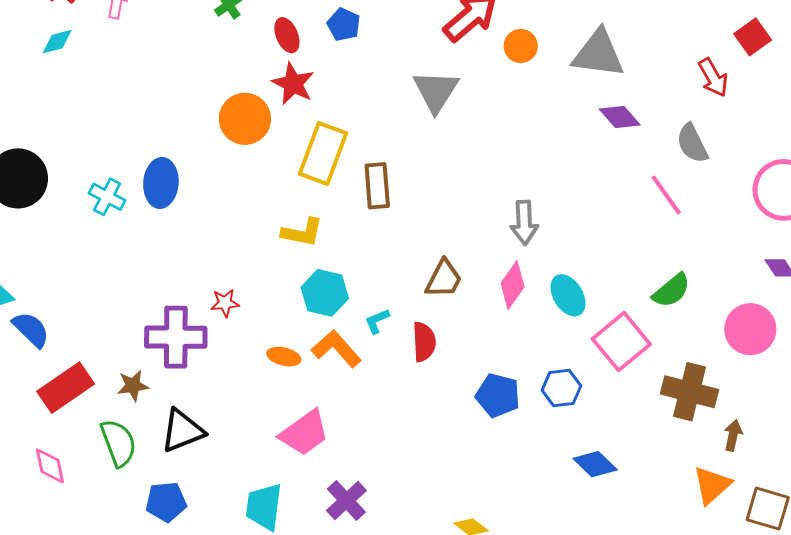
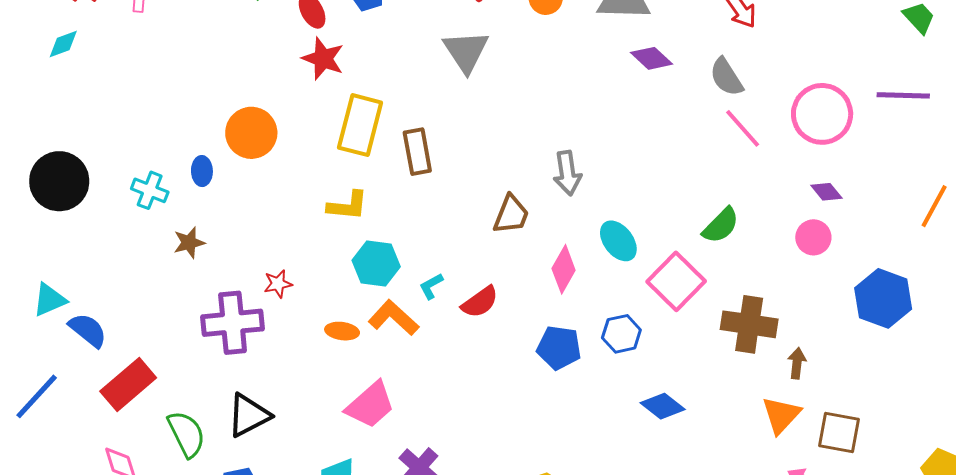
cyan diamond: (57, 42) -> (63, 44), moved
orange circle: (245, 119) -> (251, 133), moved
blue ellipse: (161, 183) -> (202, 171), size x0.6
pink line: (666, 195) -> (743, 128), moved
brown trapezoid: (444, 279) -> (511, 215), moved
pink diamond: (513, 285) -> (564, 269), moved
pink circle: (750, 329) -> (813, 237), moved, size x0.7
red semicircle: (424, 342) -> (480, 302), turned 63
brown star: (133, 386) -> (189, 243), moved

